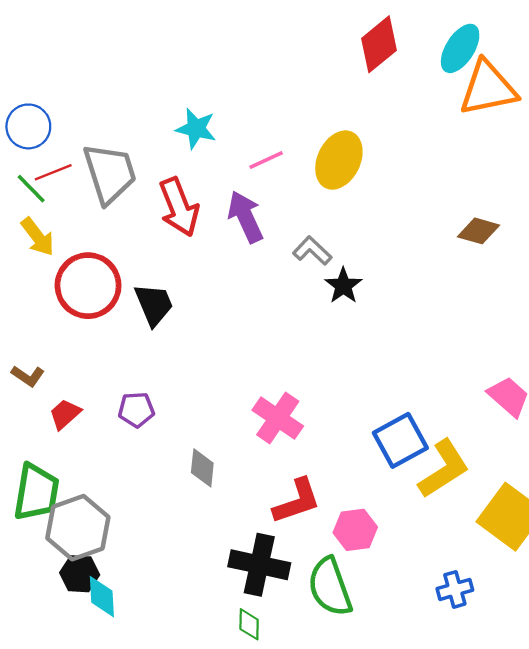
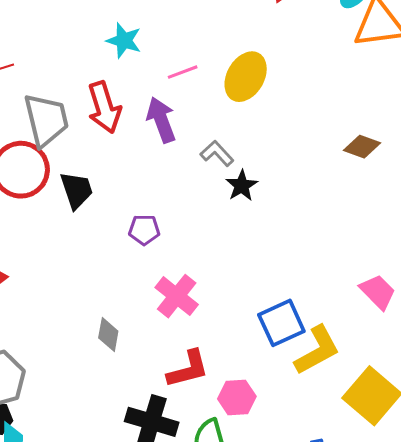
gray trapezoid: (110, 173) -> (46, 120), moved
purple pentagon: (136, 410) -> (144, 230), moved

